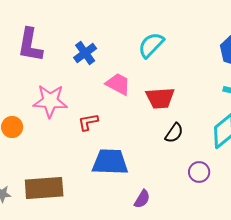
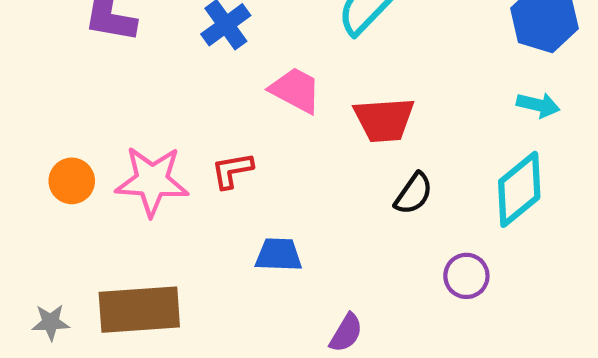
pink star: (50, 101) -> (152, 181), moved
blue trapezoid: (110, 162) -> (279, 255), size x0.6

